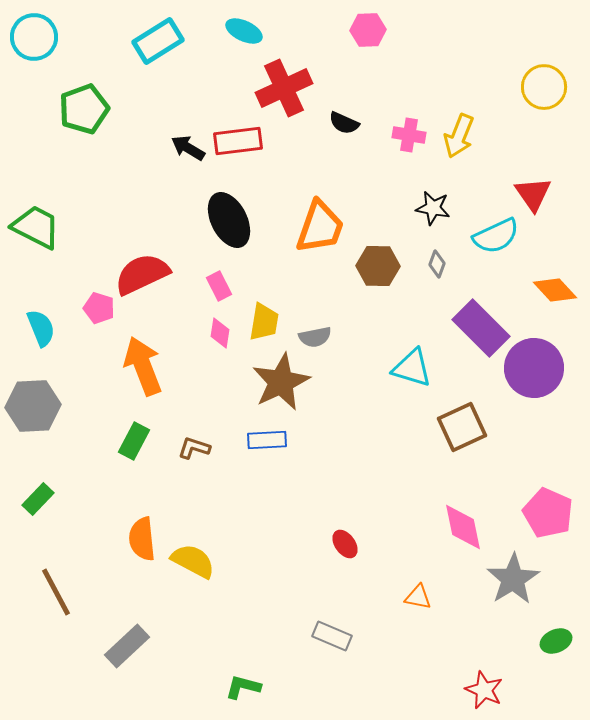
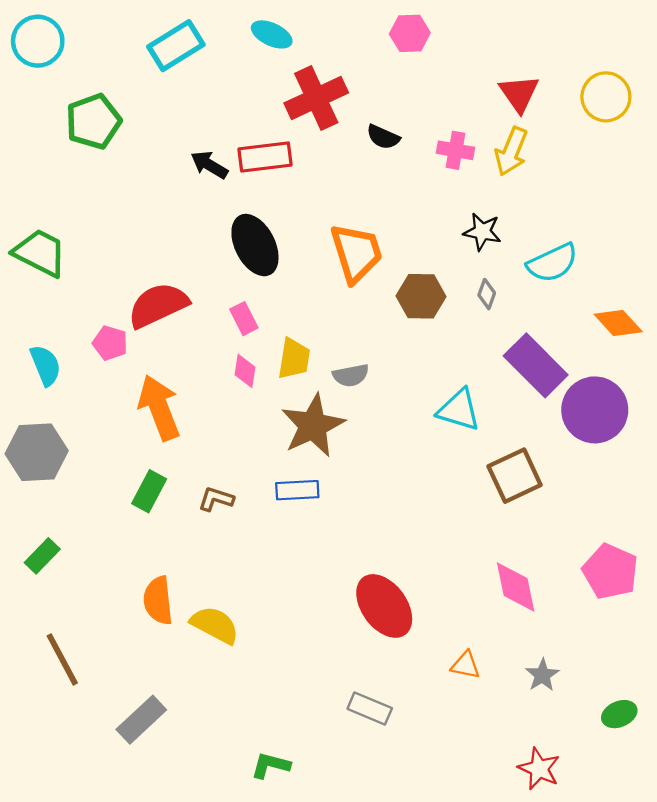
red triangle: (533, 194) -> (519, 94), moved
orange trapezoid: (320, 227) -> (356, 253), turned -36
red ellipse: (345, 544) -> (384, 606), size x2.0
gray star: (513, 579) -> (542, 675), moved, size x0.6

